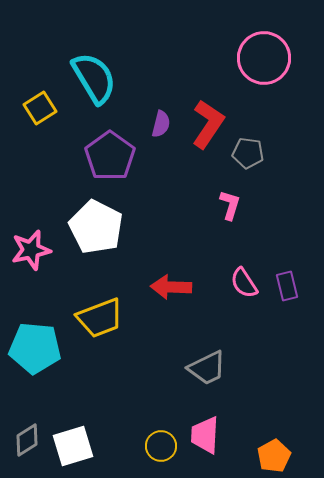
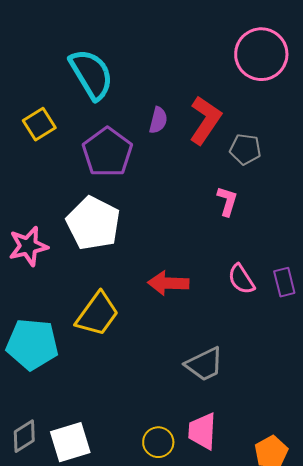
yellow square: (40, 108) -> (39, 124), moved
yellow trapezoid: (100, 318) -> (97, 314), turned -33

